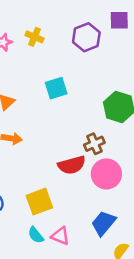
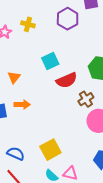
red semicircle: (72, 165) -> (67, 80), moved

